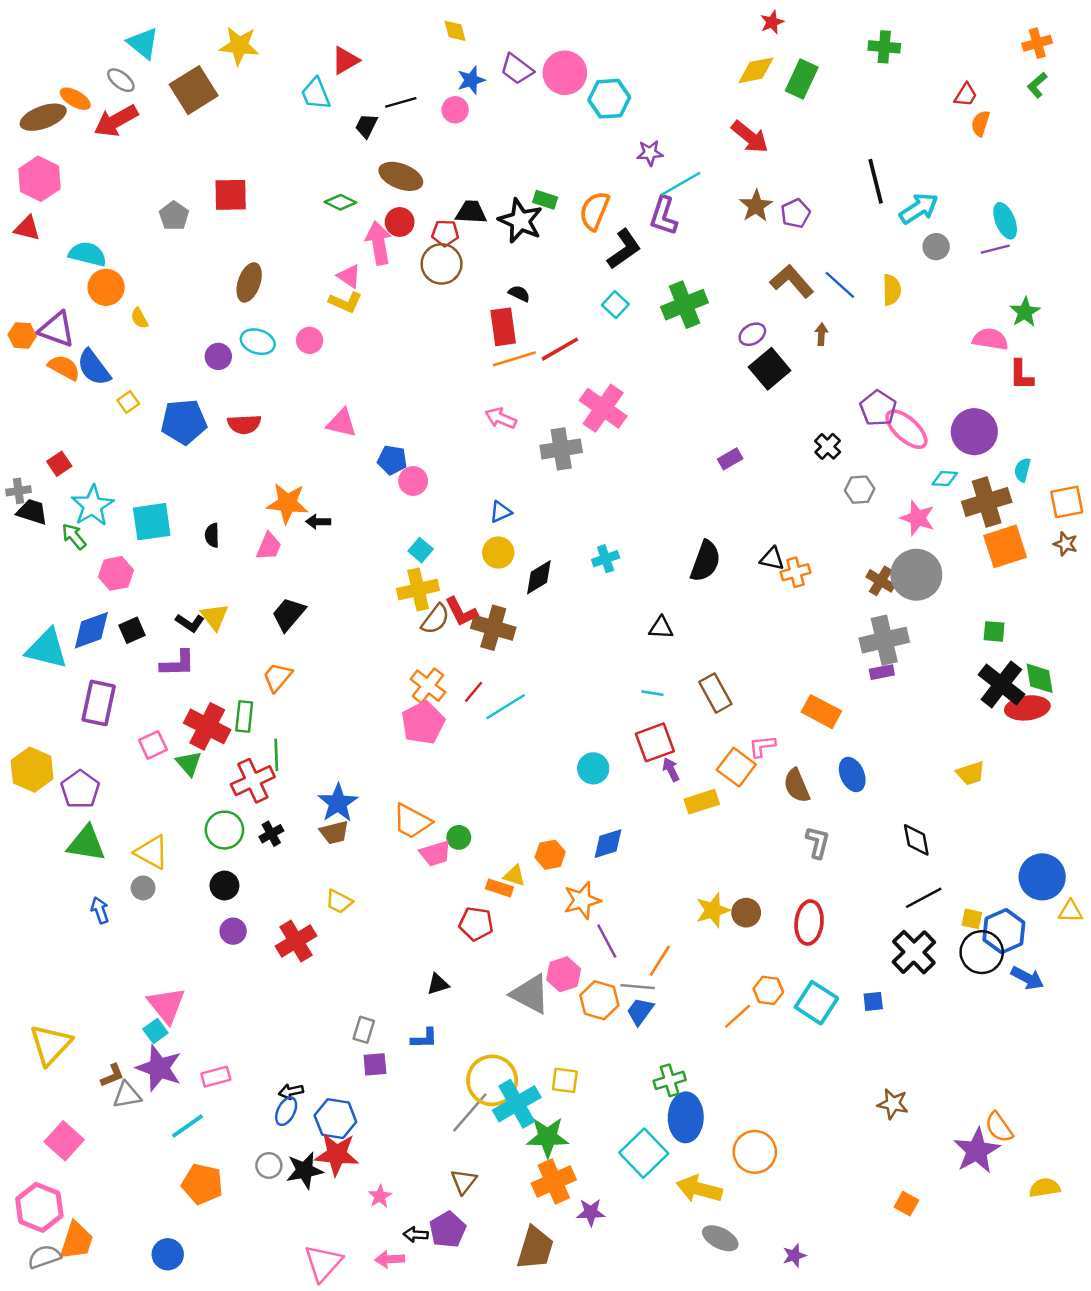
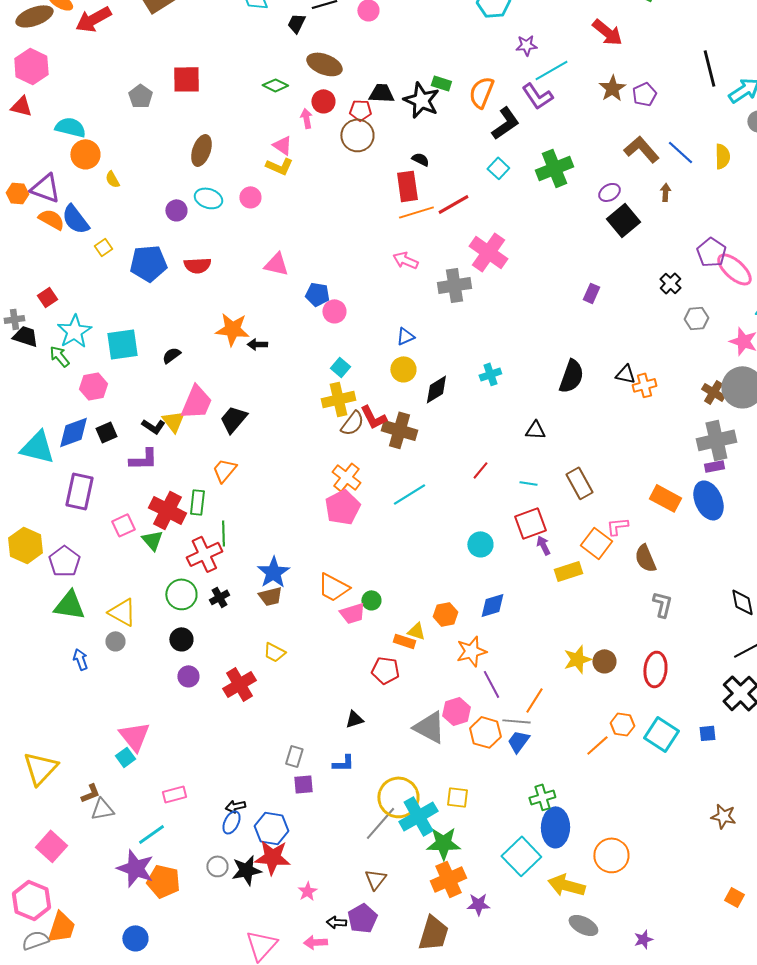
purple L-shape: (664, 216) -> (537, 96), turned -52
pink arrow: (379, 243) -> (306, 118), size x0.6
purple rectangle: (730, 459) -> (591, 293), turned -36
black semicircle: (212, 535) -> (171, 355), turned 54
pink trapezoid: (269, 546) -> (196, 402), moved, size x1.5
red line: (474, 692) -> (480, 470), moved
blue ellipse: (852, 775) -> (708, 500), moved, size x1.4
purple star: (159, 1068) -> (135, 868), moved

